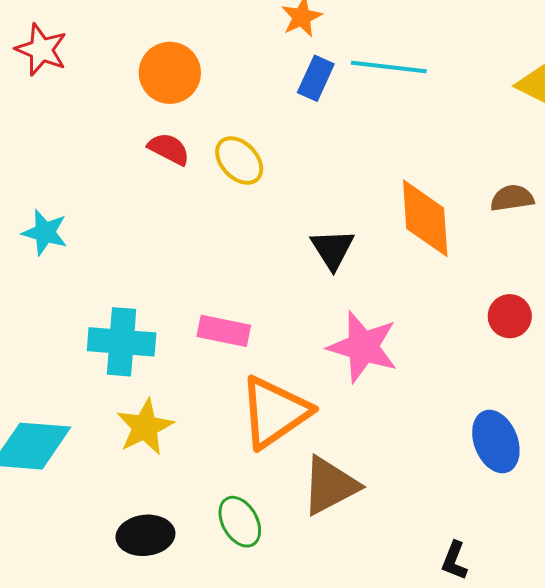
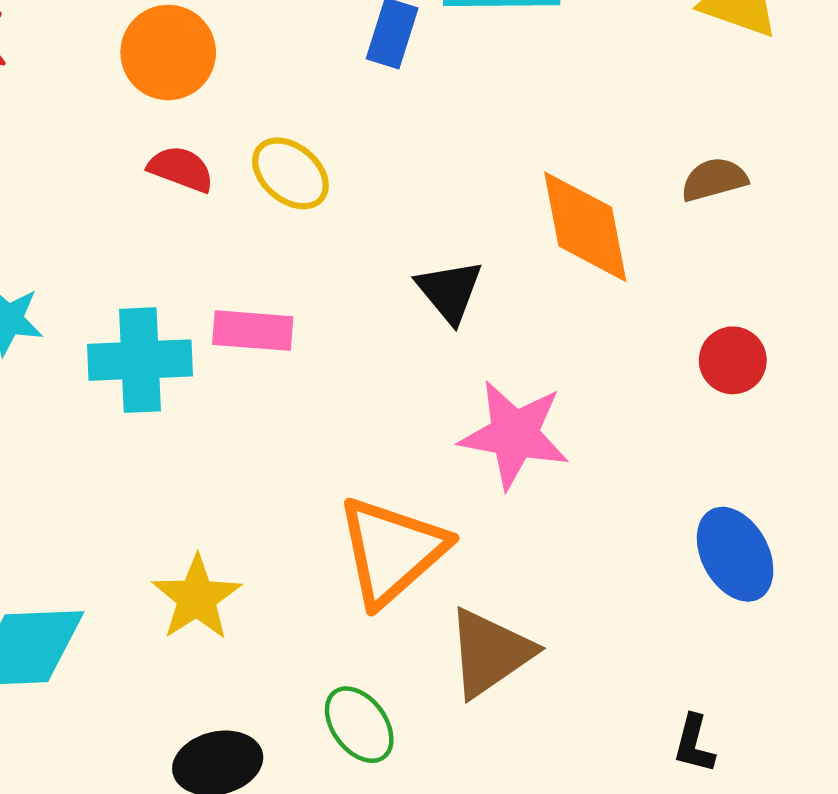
pink rectangle: (224, 331) -> (253, 331), moved
cyan cross: (122, 342) -> (140, 360), moved

